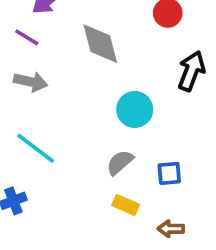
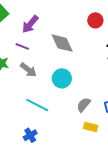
gray arrow: (31, 82) -> (28, 70), turned 36
cyan circle: (135, 109) -> (62, 78), moved

